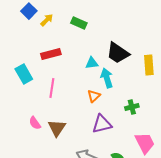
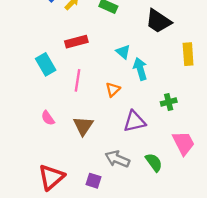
black trapezoid: (118, 53) -> (158, 21), moved
cyan triangle: (92, 63) -> (123, 52), turned 48
orange triangle: (94, 96) -> (113, 89), moved
pink semicircle: (35, 123) -> (48, 118), moved

